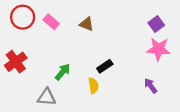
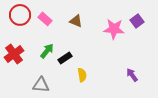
pink star: (159, 49) -> (114, 29), moved
black rectangle: (105, 66) -> (65, 58), moved
green arrow: (63, 72) -> (47, 51), moved

